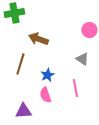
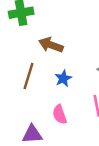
blue star: (47, 75) -> (63, 78), moved

